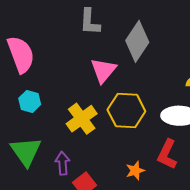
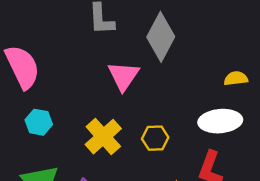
yellow hexagon: (126, 110) -> (155, 138), moved, size x0.6

